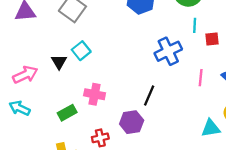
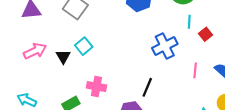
red square: (212, 39) -> (205, 34), turned -32
pink arrow: (25, 75) -> (35, 51), moved

